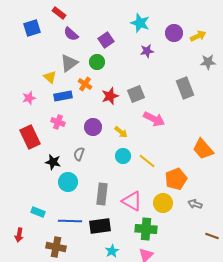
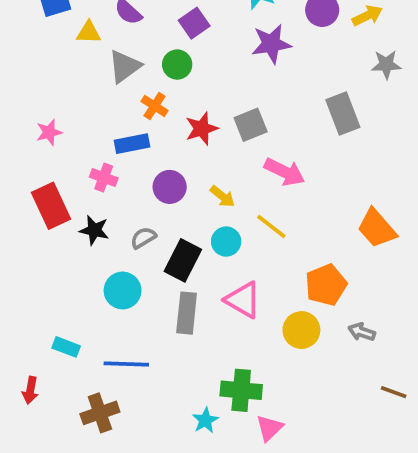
purple star: (147, 51) -> (271, 44), size x1.5
yellow triangle: (50, 77) -> (89, 33), moved, turned -40
blue rectangle: (63, 96) -> (132, 144), moved
gray semicircle: (79, 154) -> (143, 238), turned 40
yellow line: (147, 161) -> (271, 226), moved
black star: (53, 162) -> (94, 230), moved
pink triangle: (132, 201) -> (243, 300), moved
black rectangle: (100, 226) -> (183, 260), moved, turned -55
green cross: (146, 229) -> (241, 390), moved
brown cross: (56, 247) -> (100, 413), turned -30

